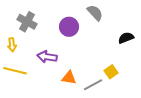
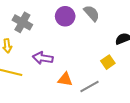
purple circle: (69, 27) -> (65, 16), moved
yellow square: (111, 72) -> (108, 62), moved

